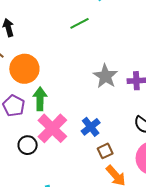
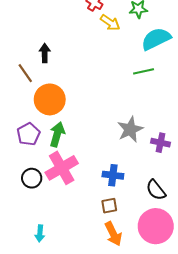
green line: (79, 23) -> (144, 71), moved
blue cross: (91, 127) -> (113, 175), moved, turned 30

